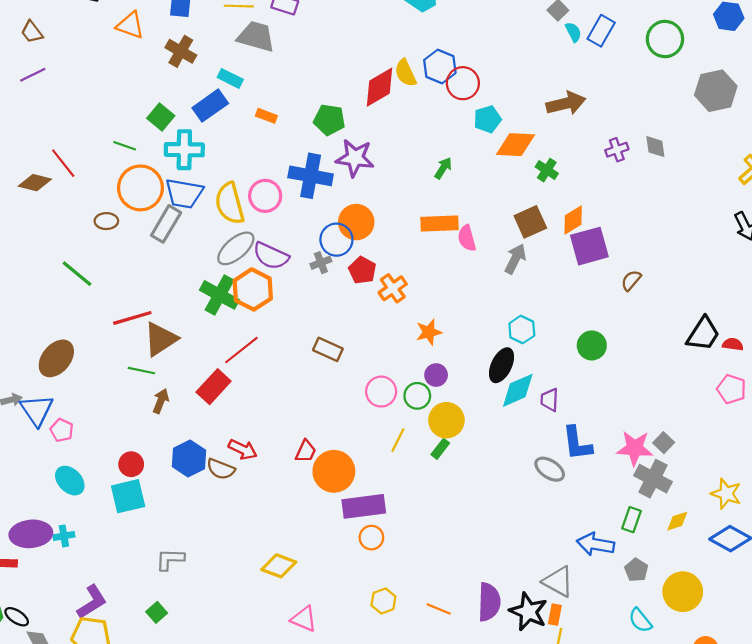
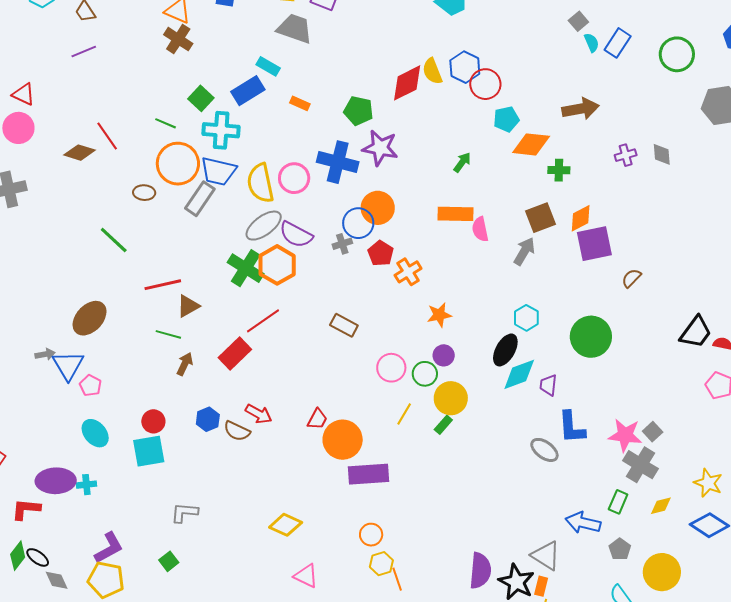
brown cross: (181, 51) -> (178, 39), moved
green cross: (547, 170) -> (559, 170), turned -35
brown triangle: (161, 339) -> (188, 306), size x0.7
green circle: (592, 345) -> (591, 337), size x1.5
blue hexagon: (189, 458) -> (208, 419), size x0.7
orange circle: (371, 538) -> (371, 535), moved
orange line: (439, 609) -> (397, 579), moved, turned 45

